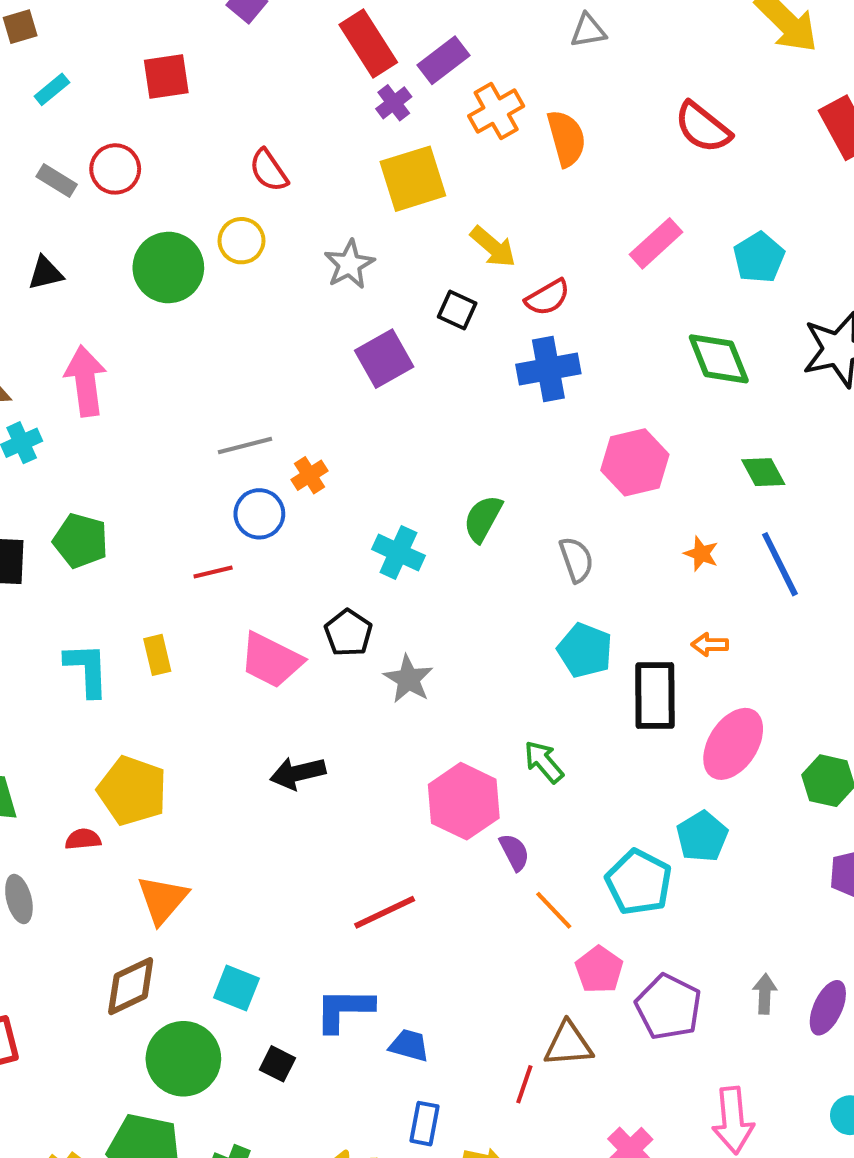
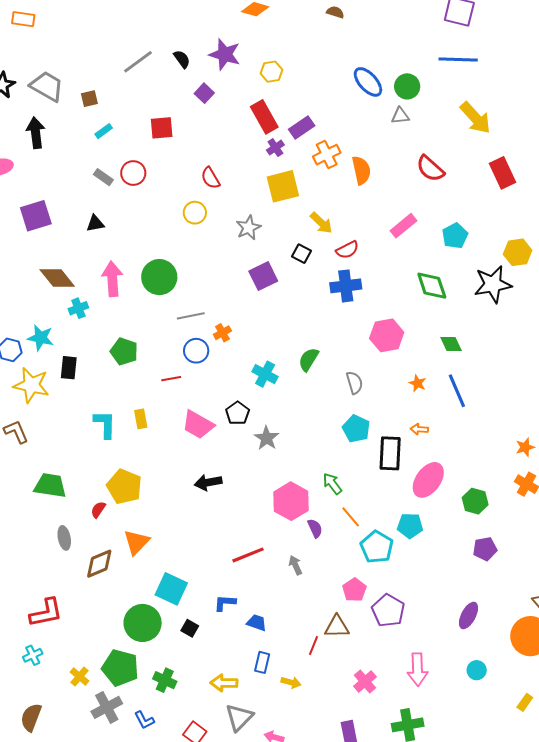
gray triangle: (588, 31) -> (400, 116), moved
green circle: (168, 268) -> (159, 277), moved
green pentagon: (81, 541) -> (124, 351), moved
cyan pentagon: (702, 836) -> (410, 526), turned 30
red semicircle: (83, 839) -> (98, 510), turned -54
orange line: (554, 910) -> (351, 517), moved
brown diamond: (131, 986) -> (99, 564), moved
cyan square: (236, 988) -> (171, 589), size x1.4
gray arrow: (765, 994) -> (295, 565), moved, turned -30
blue L-shape: (344, 1010) -> (225, 603), size x0.7

